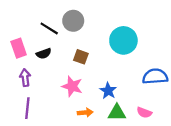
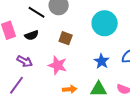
purple arrow: (25, 78) -> (25, 61), moved, turned 126
blue star: (108, 91) -> (102, 61), moved
purple line: (27, 108) -> (17, 85), turned 30

